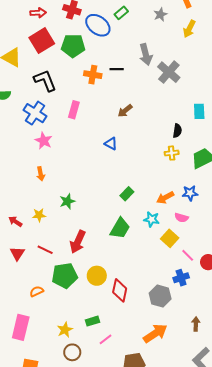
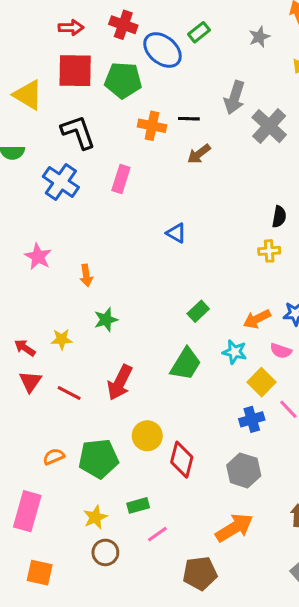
red square: (42, 41) -> (75, 71), turned 30
gray arrow: (146, 54) -> (235, 98), turned 30
brown arrow: (125, 111) -> (199, 154), moved
pink star: (44, 141) -> (38, 257), moved
orange arrow: (41, 174) -> (86, 275), moved
red triangle: (17, 253) -> (30, 382), moved
green pentagon: (65, 276) -> (98, 459), moved
blue cross: (181, 278) -> (252, 419), moved

